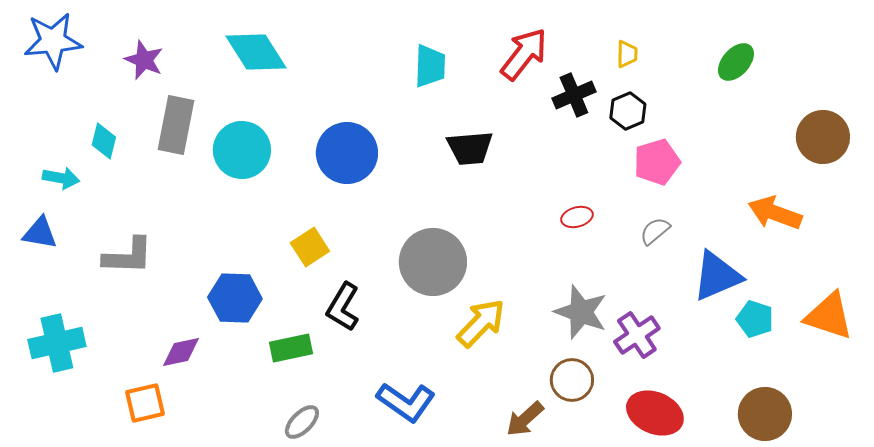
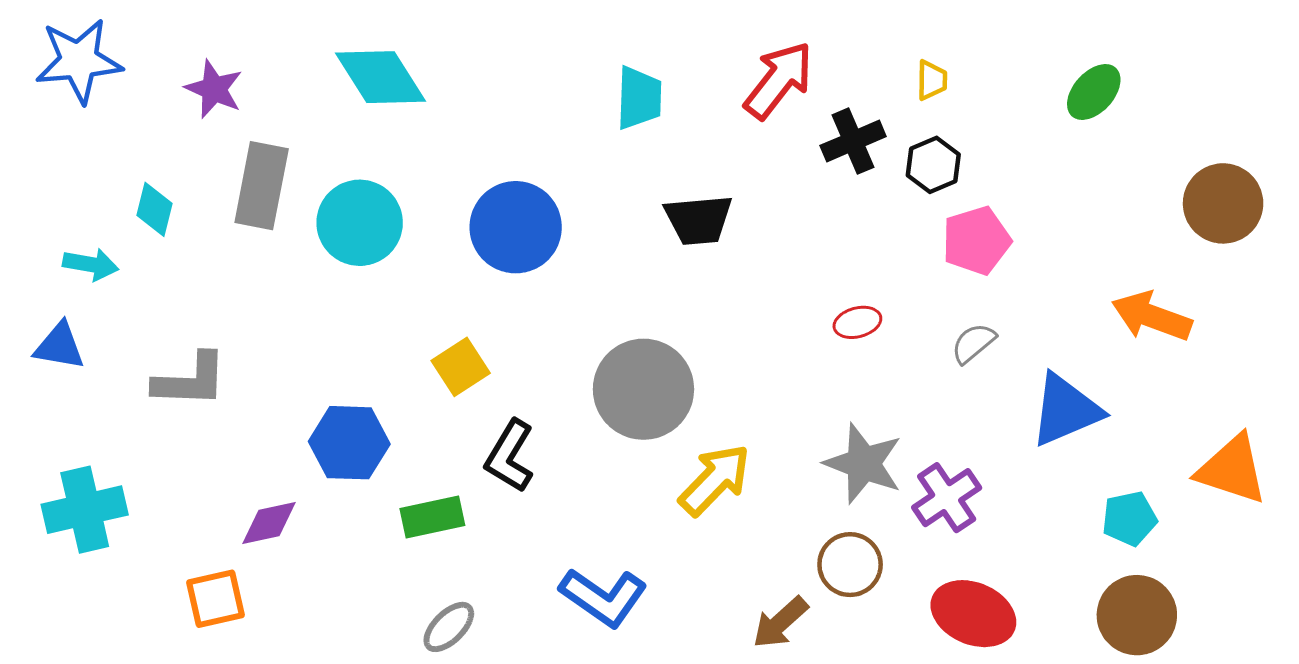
cyan pentagon: (755, 319) -> (1129, 519), moved, turned -30

